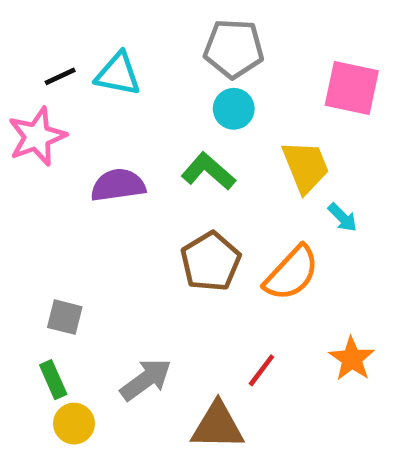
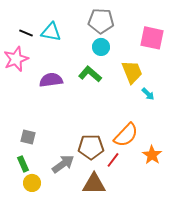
black line: (60, 76) -> (26, 33), turned 48
brown pentagon: (211, 262) -> (91, 147), moved, turned 30
orange semicircle: (292, 273) -> (126, 135), moved

